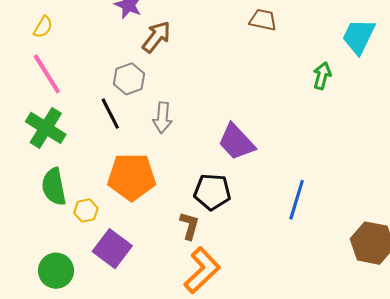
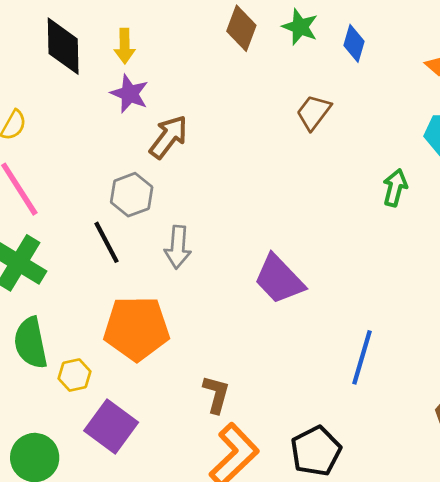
brown trapezoid: (263, 20) -> (314, 112), turned -64
black pentagon: (212, 192) -> (316, 451), moved, turned -30

